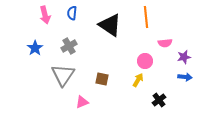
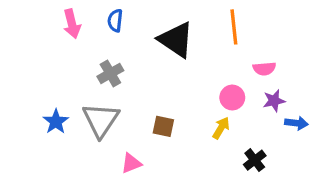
blue star: (35, 48) -> (56, 122), moved
purple star: (184, 57) -> (274, 101), moved

